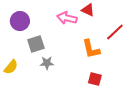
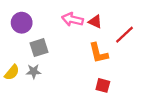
red triangle: (88, 10) -> (95, 22), moved
gray star: (47, 63) -> (34, 71), moved

